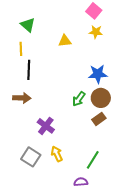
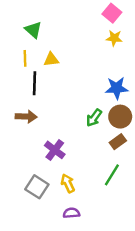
yellow triangle: (65, 41) -> (51, 59), moved
green line: (93, 160) -> (112, 175), moved
purple semicircle: (81, 182) -> (71, 213), moved

